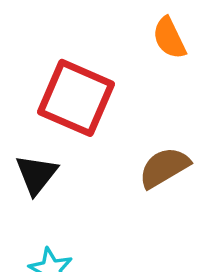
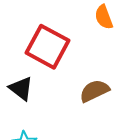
black triangle: (36, 174) -> (21, 88), turned -36

